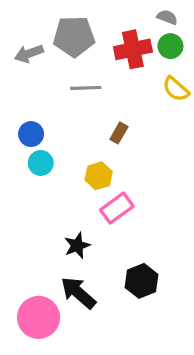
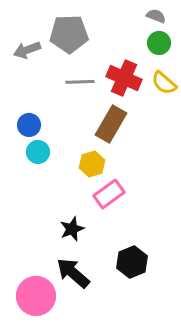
red cross: (133, 49) -> (124, 78), moved, turned 36
brown rectangle: (119, 133) -> (111, 124), size x1.8

